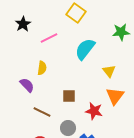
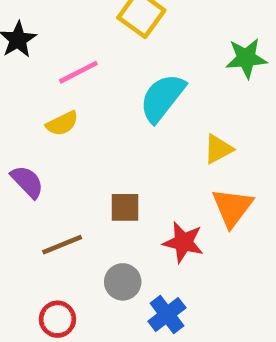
yellow semicircle: (42, 68) -> (62, 123), moved, turned 56
yellow triangle: (109, 71) -> (218, 149), turned 40
brown line: (42, 112) -> (62, 245), turned -48

